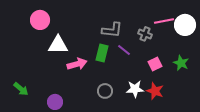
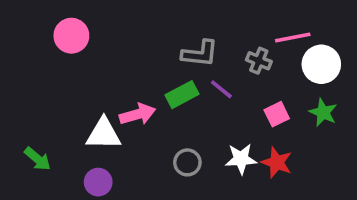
white circle: (185, 25) -> (321, 64), moved
white triangle: (58, 45) -> (104, 134), moved
green rectangle: (102, 53) -> (182, 95), turned 48

